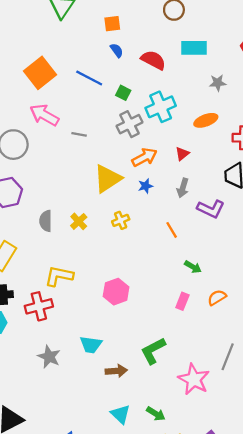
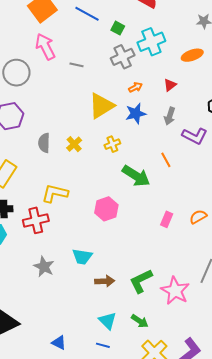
pink arrow: (44, 115) -> (45, 46), turned 32
orange arrow: (144, 157) -> (135, 87), size x0.6
blue star: (145, 186) -> (136, 113), size x1.5
orange line: (172, 230) -> (166, 160), moved
green arrow: (193, 267) -> (136, 176), moved, size x1.8
green L-shape: (153, 351) -> (141, 281), moved

